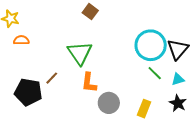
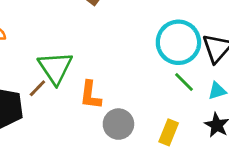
green triangle: (80, 53) -> (55, 68), moved

